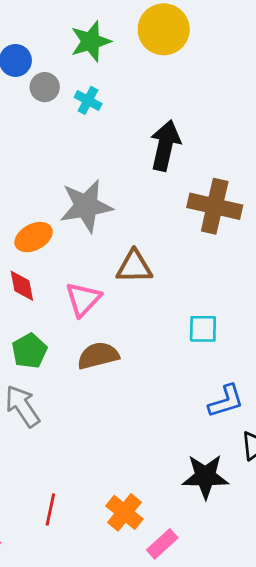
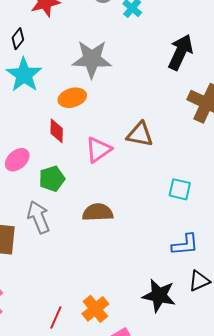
gray star: (86, 206) -> (92, 59), moved
brown semicircle: (98, 356) -> (98, 212), moved
red line: (50, 510) -> (56, 318), moved

